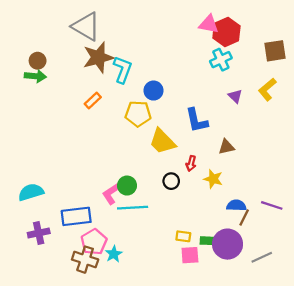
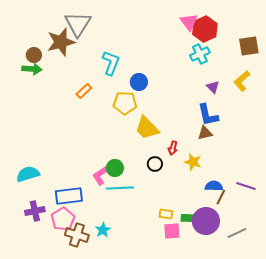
pink triangle: (209, 24) -> (189, 22), turned 42
gray triangle: (86, 26) -> (78, 24), turned 32
brown star: (98, 57) -> (61, 42), moved
blue L-shape: (197, 120) -> (208, 115), moved
pink pentagon: (94, 242) -> (63, 219), moved

